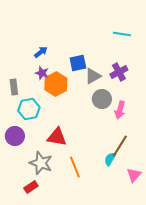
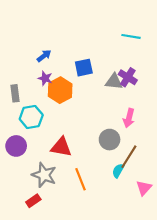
purple cross: (119, 72) -> (128, 77), turned -30
gray triangle: (93, 76) -> (114, 82), moved, turned 36
gray circle: (102, 99) -> (110, 140), moved

